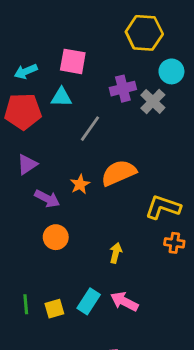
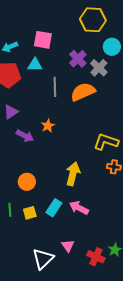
purple cross: (123, 89) -> (78, 59), turned -30
gray line: (90, 129) -> (55, 87), turned -36
orange semicircle: (119, 173) -> (83, 92), moved
orange circle: (56, 237) -> (27, 182), moved
yellow arrow: (116, 253) -> (73, 174), size x1.6

